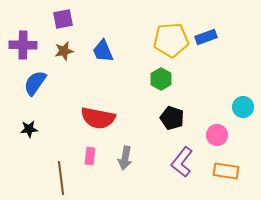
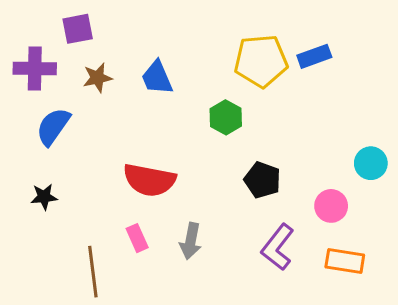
purple square: (63, 19) -> (78, 29), moved
green hexagon: (161, 79) -> (226, 117), moved
pink rectangle: (90, 156) -> (137, 238), turned -30

